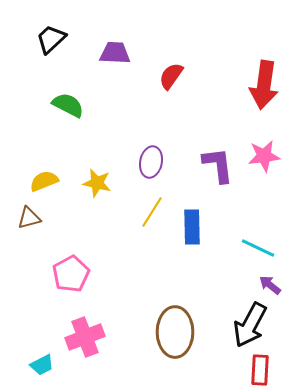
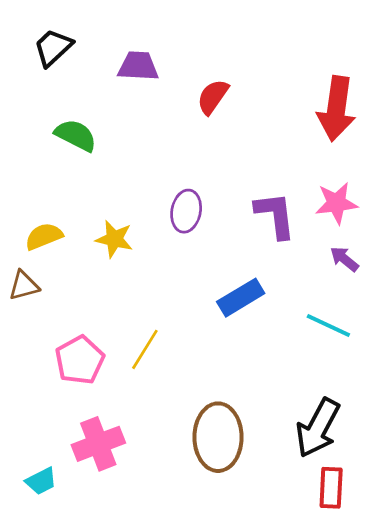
yellow line: (152, 212) -> (145, 349), moved
blue rectangle: (192, 227) -> (241, 298), turned 60
purple arrow: (270, 285) -> (344, 259), moved

